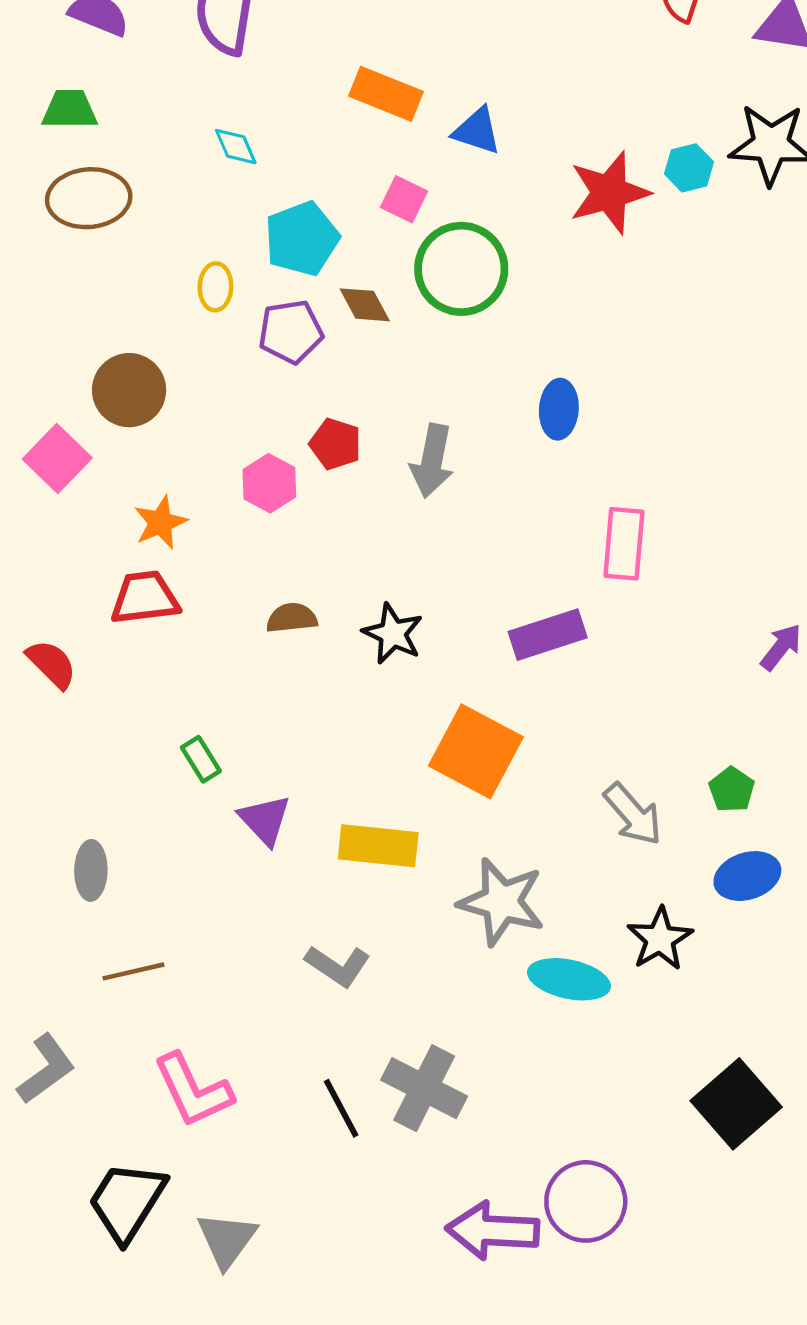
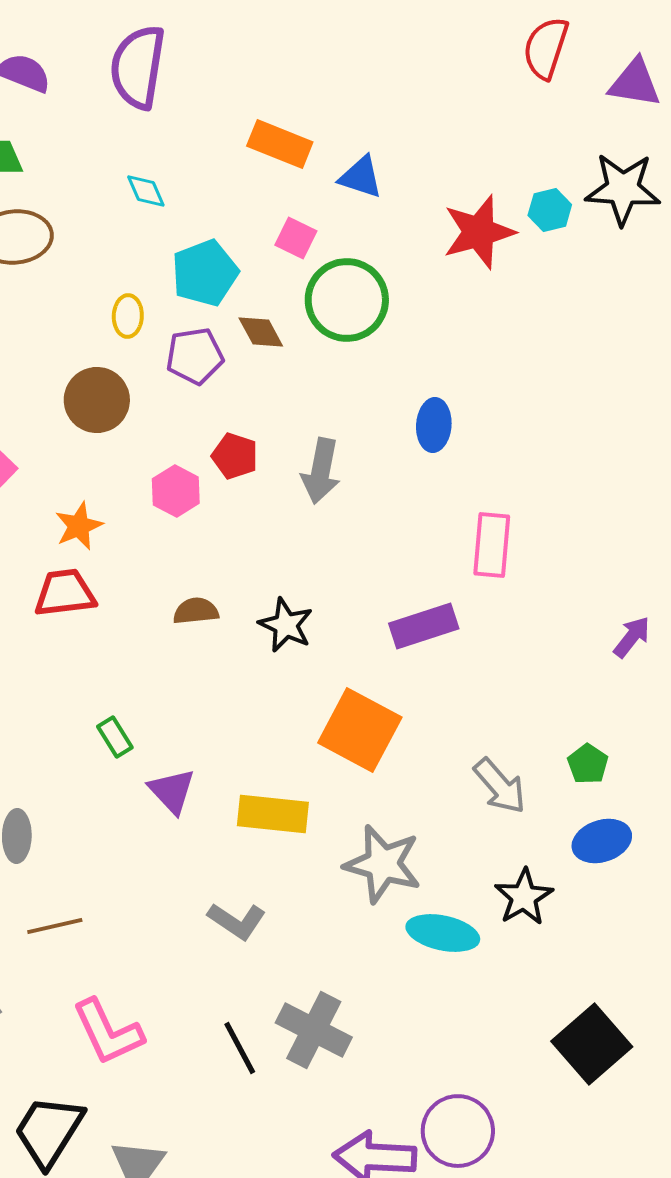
brown circle: (129, 390) -> (97, 400), moved

